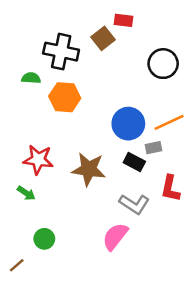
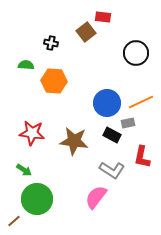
black cross: (61, 52) -> (51, 43), size x0.5
green arrow: (26, 193) -> (24, 170), moved
green circle: (44, 239) -> (37, 199), size x1.8

